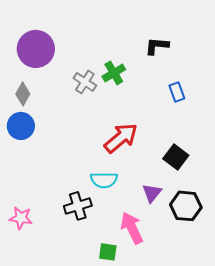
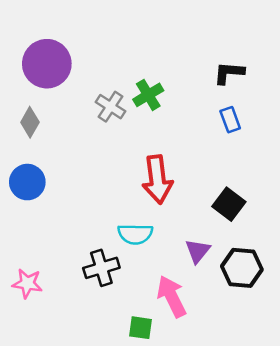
black L-shape: (157, 46) -> (229, 73), moved
blue circle: (21, 126) -> (27, 182), moved
red arrow: (121, 138) -> (157, 179), turned 123

